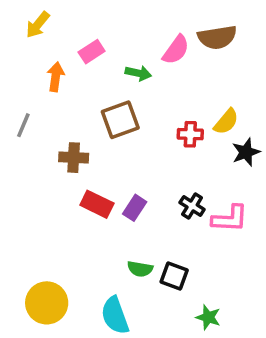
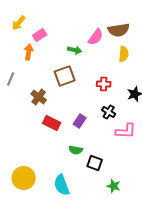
pink rectangle: (92, 52) -> (40, 35), moved
yellow semicircle: (226, 122) -> (124, 54), moved, turned -35
brown cross: (74, 158) -> (39, 97), turned 35
black cross: (192, 206) -> (109, 112), moved
purple rectangle: (135, 208) -> (80, 121), moved
green semicircle: (140, 269) -> (76, 150), moved

